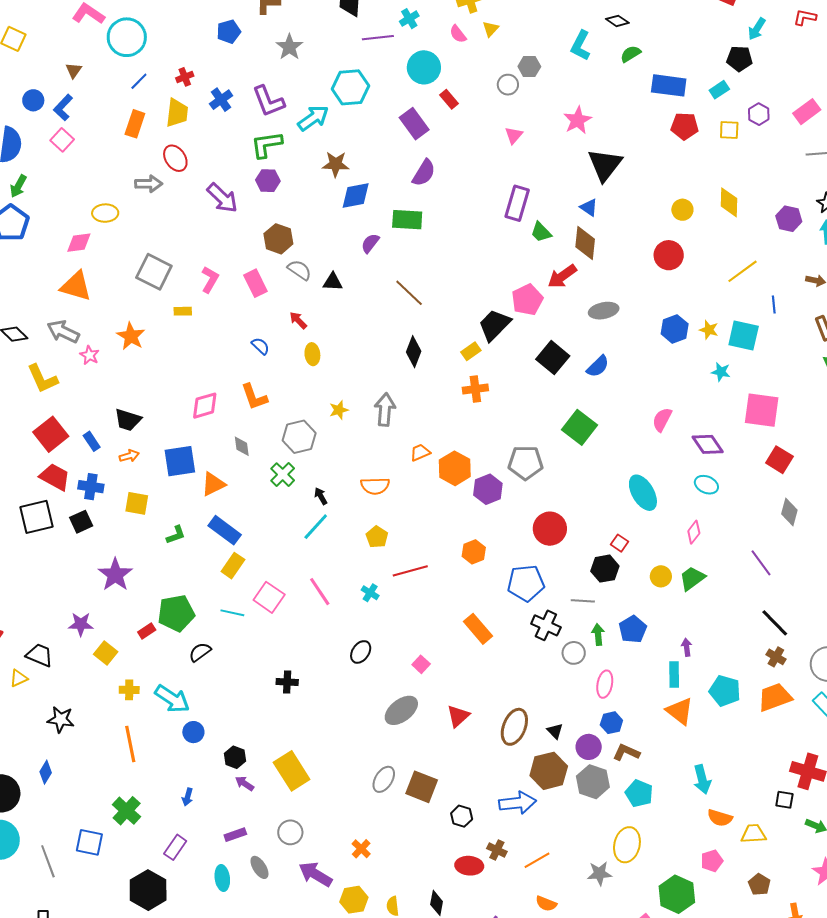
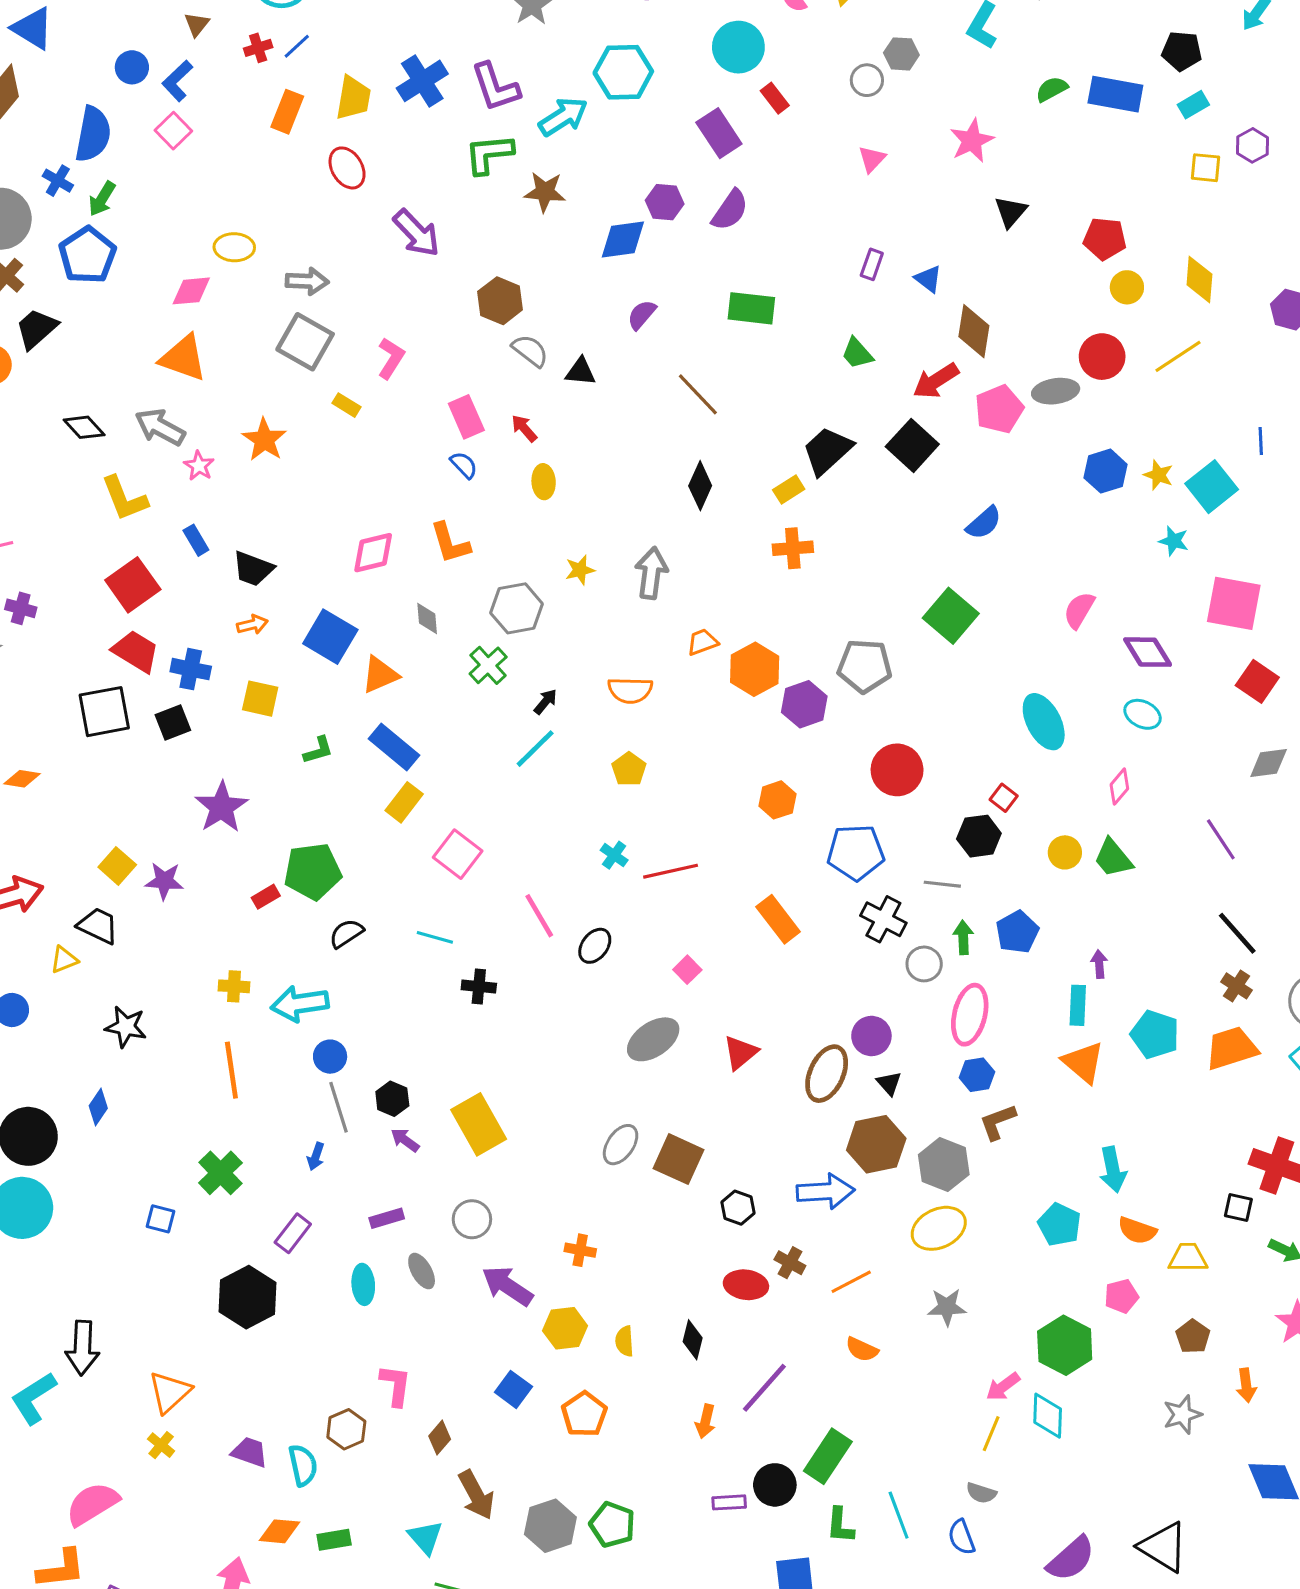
green semicircle: (631, 54) -> (1052, 89), moved
black pentagon: (739, 59) -> (1182, 51), moved
red cross: (185, 77) -> (258, 48), moved
blue cross: (221, 100) -> (422, 81), size x1.4
red pentagon: (685, 126) -> (1105, 239), moved
brown star: (336, 164) -> (545, 192), moved
black triangle: (605, 165) -> (1011, 212), size x0.6
purple hexagon: (268, 181) -> (665, 202), moved
gray arrow: (149, 184) -> (307, 281), moved
purple rectangle: (517, 203) -> (872, 264), size x0.6
blue triangle: (589, 208) -> (928, 279), moved
green rectangle: (407, 220) -> (751, 308), moved
green trapezoid: (541, 232) -> (857, 353), moved
yellow line: (743, 271) -> (1178, 356), moved
pink rectangle: (255, 283) -> (466, 417), moved
pink pentagon: (527, 300) -> (999, 409), moved
yellow rectangle: (183, 311) -> (347, 405), turned 30
gray ellipse: (604, 311) -> (1056, 391), moved
cyan square: (744, 336) -> (1212, 487), turned 36
black square: (553, 358) -> (912, 445), moved
blue rectangle: (92, 441) -> (196, 540), moved
blue square: (180, 461) -> (330, 637), turned 36
black arrow: (321, 496) -> (545, 702), turned 66
gray diamond: (789, 512) -> (1269, 763), turned 64
red line: (410, 571) -> (671, 871), moved
green trapezoid: (692, 578) -> (1113, 858), turned -96
pink line: (320, 592) -> (539, 916), moved
cyan line: (232, 613) -> (435, 937), moved
yellow square: (106, 653) -> (117, 866), moved
pink ellipse: (605, 684) -> (970, 1015), size x1.4
cyan arrow: (172, 699) -> (300, 1004), turned 135
purple circle: (589, 747) -> (871, 1036), moved
brown L-shape: (626, 752) -> (998, 1122), turned -48
cyan pentagon: (639, 793) -> (1059, 1225), moved
blue square: (89, 842) -> (160, 1219), size x0.7
yellow ellipse: (627, 845) -> (939, 1228), moved, turned 48
orange cross: (361, 849) -> (580, 1250), turned -36
gray line: (48, 861) -> (338, 1107), moved

